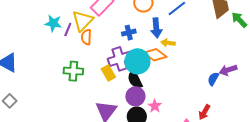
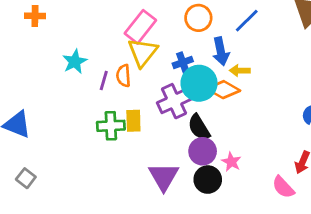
yellow triangle: (83, 21) -> (143, 52), moved
cyan star: (53, 23) -> (75, 62), turned -30
purple line: (68, 29) -> (104, 81), moved
cyan circle: (137, 61) -> (199, 83), moved
yellow rectangle: (108, 73) -> (133, 121), moved, turned 35

